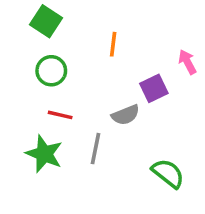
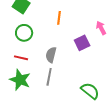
red line: (60, 115) -> (21, 58), moved
gray semicircle: (126, 115) -> (51, 55), moved, turned 126

